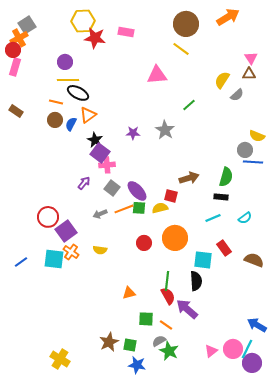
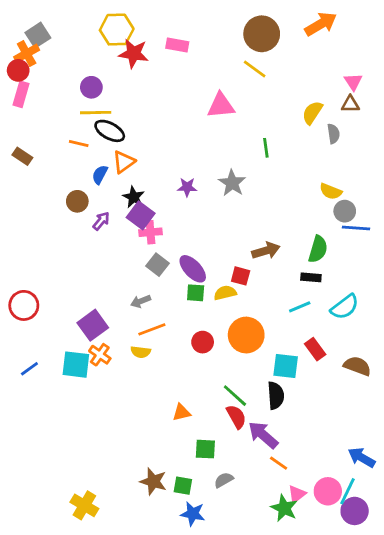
gray semicircle: (237, 95) -> (333, 134), turned -56
green line: (189, 105) -> (266, 148), turned -56
brown circle: (55, 120) -> (77, 201), moved
yellow semicircle: (257, 136) -> (331, 191), moved
purple arrow: (84, 183) -> (101, 221), moved
orange line: (124, 209) -> (152, 329), moved
red circle: (48, 217) -> (24, 305), moved
cyan semicircle: (245, 218) -> (345, 307), size x1.5
green line: (167, 281) -> (235, 396), turned -54
orange line: (166, 325) -> (279, 463), moved
brown star: (109, 342) -> (153, 481), turned -30
green star: (169, 351) -> (284, 508), moved

